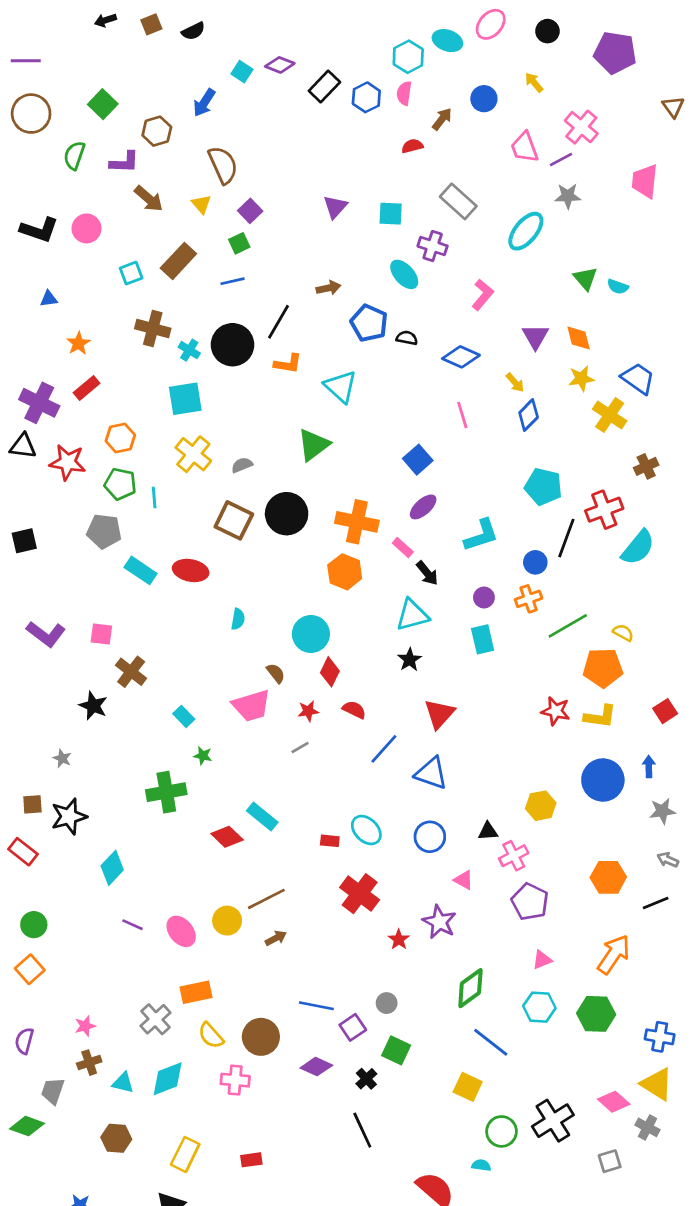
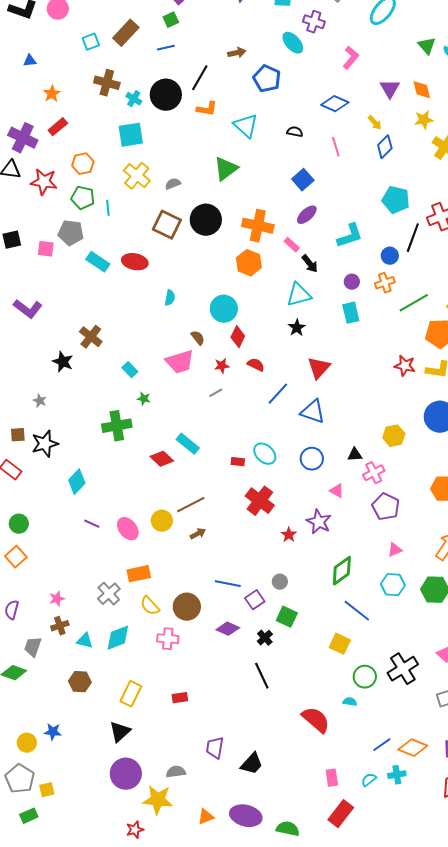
black semicircle: (407, 338) -> (295, 132), moved
pink square: (101, 634) -> (46, 249), moved

